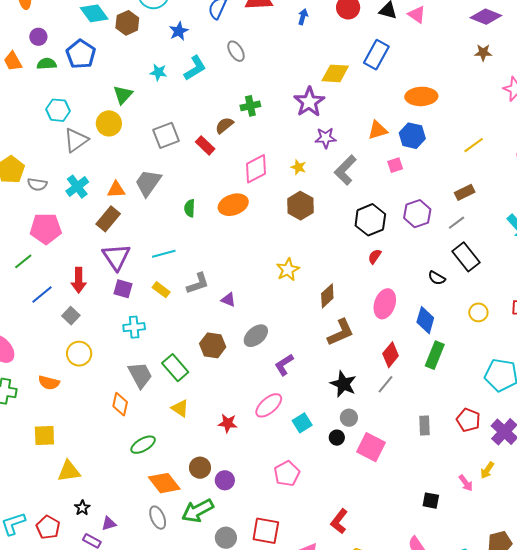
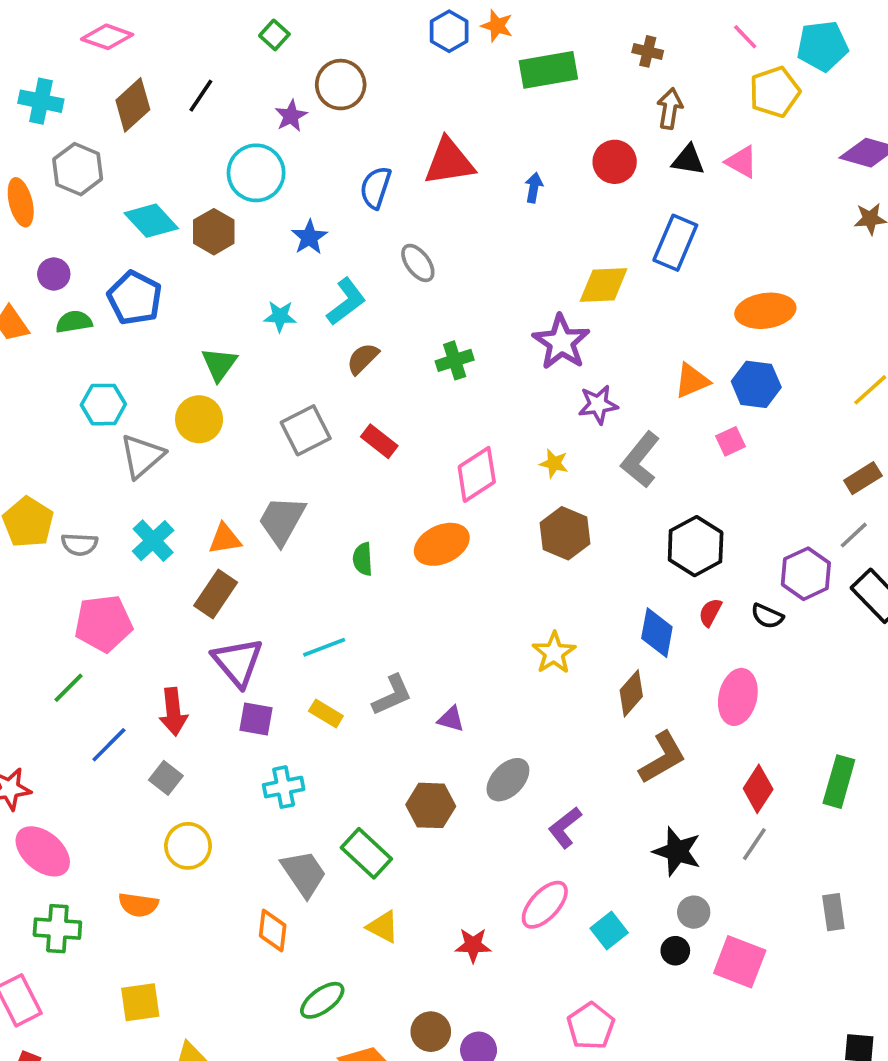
brown semicircle: (224, 125) -> (363, 359), moved
purple hexagon: (417, 214) -> (806, 574), moved
black semicircle: (437, 278) -> (767, 616), moved
blue diamond: (425, 320) -> (657, 633), moved

